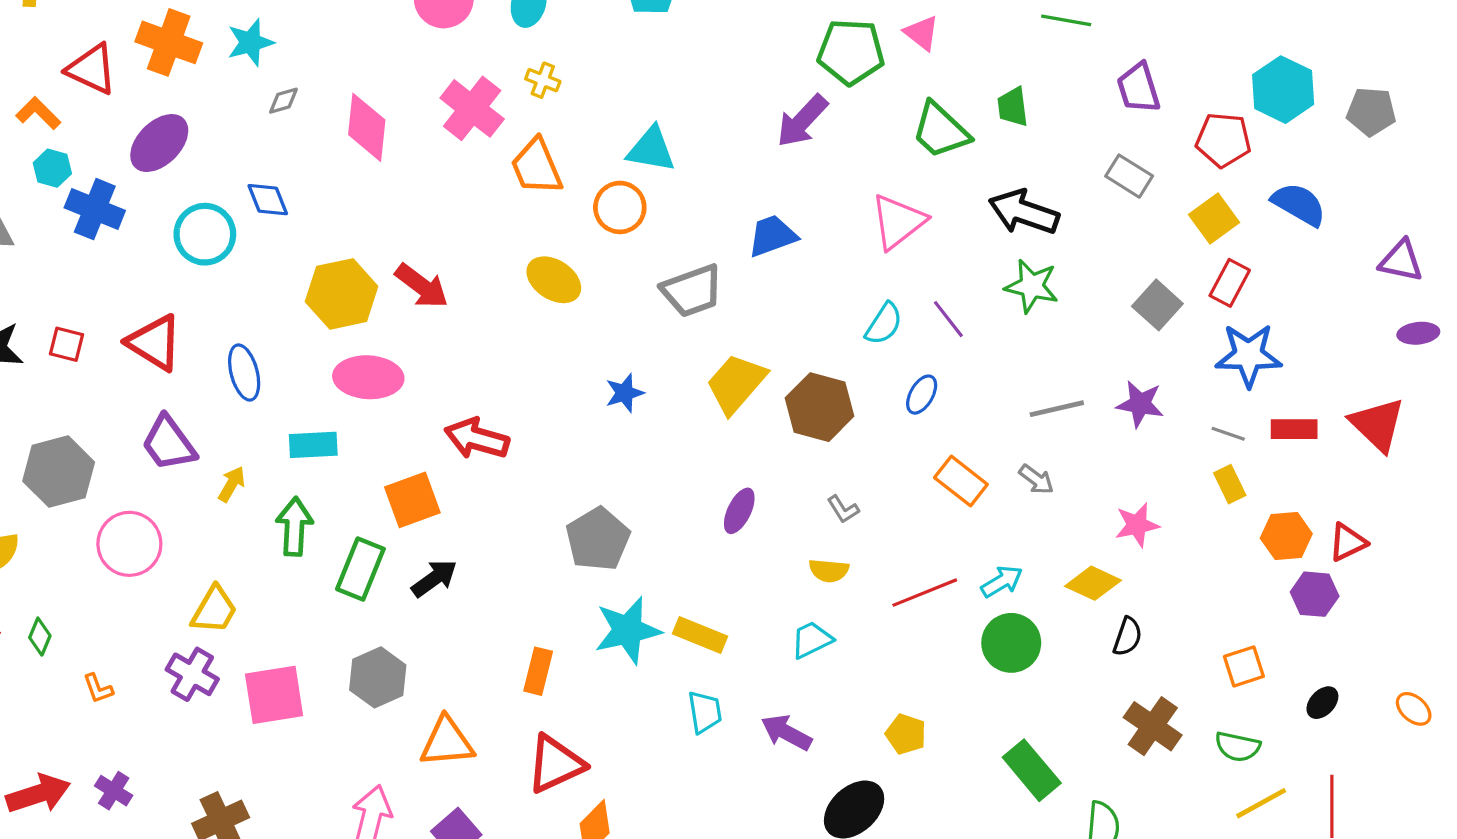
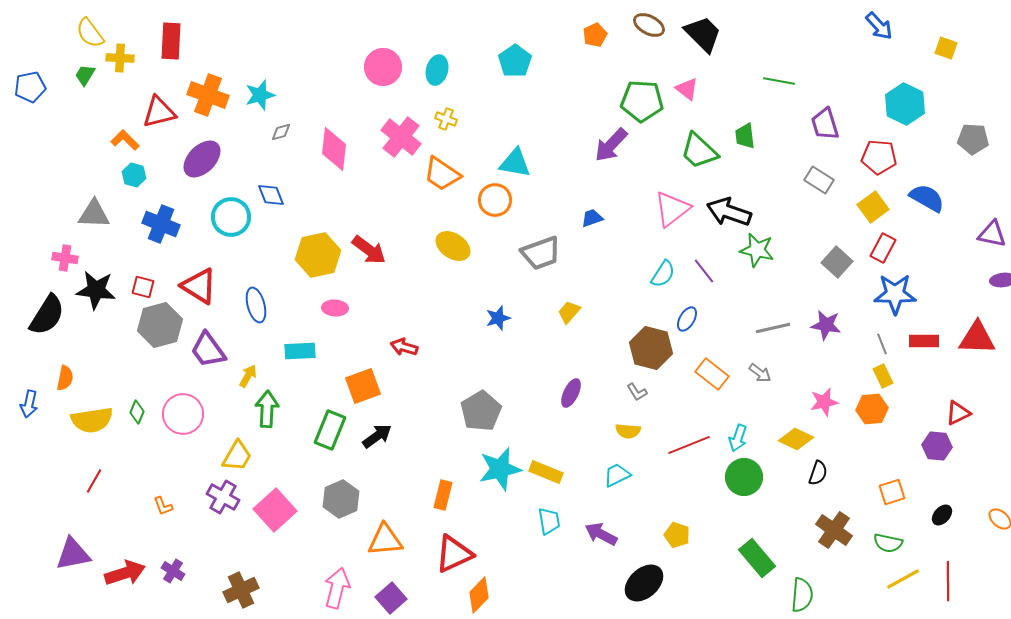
red triangle: (92, 69) -> (159, 112), turned -39
cyan hexagon: (1283, 90) -> (905, 104), moved
orange trapezoid: (537, 167) -> (442, 174), turned -33
blue cross: (95, 209) -> (161, 224), moved
black arrow: (1024, 212) -> (729, 212), moved
blue trapezoid: (772, 236) -> (592, 218), size x0.7
pink ellipse: (368, 377) -> (335, 308), size x0.6
yellow trapezoid: (736, 384) -> (569, 312), size x0.6
brown hexagon: (819, 407) -> (651, 348), moved
red triangle: (1377, 424) -> (977, 338), turned -42
gray line: (1228, 434) -> (882, 344), turned 50
red arrow: (477, 439) -> (404, 347), size x0.7
gray hexagon: (59, 472) -> (160, 325), moved
green arrow: (294, 527) -> (267, 409), moved
orange hexagon: (1286, 536) -> (872, 409), moved
cyan arrow: (1002, 582) -> (738, 438), turned 140
green diamond: (40, 637) -> (137, 412), moved
pink square: (274, 695) -> (275, 510), turned -33

